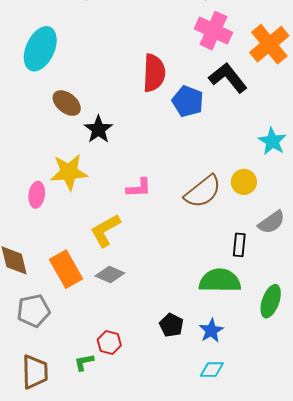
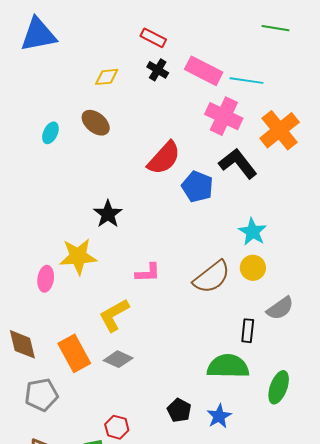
cyan ellipse: (40, 49) -> (50, 133), size x0.5
red semicircle: (154, 73) -> (164, 158), turned 39
brown ellipse: (67, 103) -> (96, 123), moved
cyan star: (272, 141) -> (253, 232), moved

